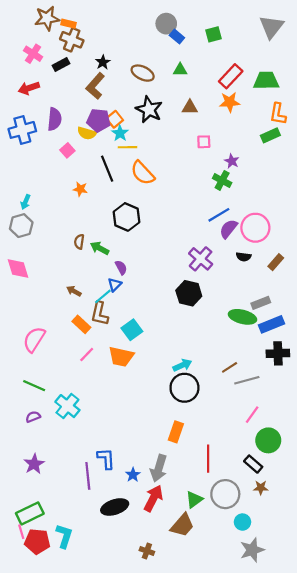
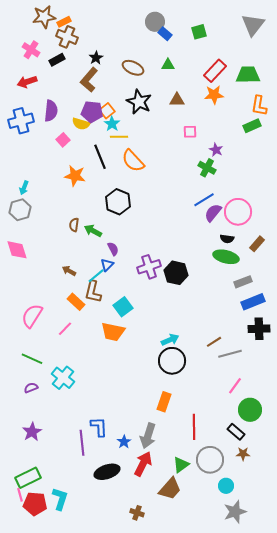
orange rectangle: (68, 24) -> (64, 22), turned -40
orange star: (80, 189) -> (75, 176), size x1.5
purple cross: (201, 259) -> (149, 267), moved, turned 30
green ellipse: (242, 317) -> (226, 257), moved
pink line: (87, 354) -> (65, 329), moved

